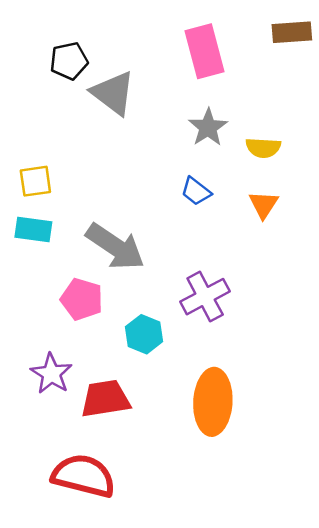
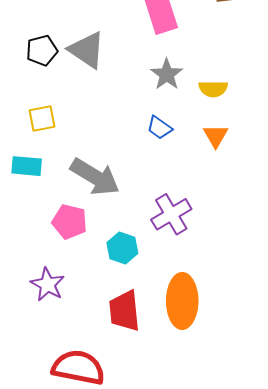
black pentagon: (69, 61) -> (42, 51), moved
yellow square: (35, 181) -> (42, 119), moved
red trapezoid: (105, 399) -> (124, 311), moved, turned -84

